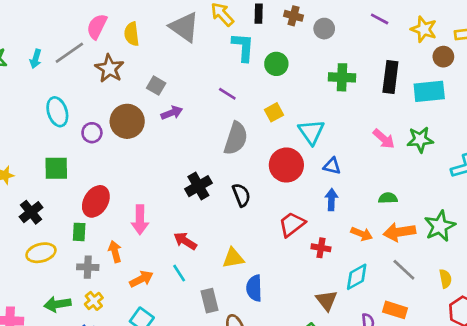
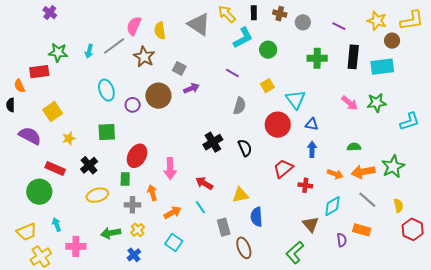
purple line: (380, 19) -> (339, 26), moved
cyan L-shape: (243, 47) -> (243, 38), turned 60
gray semicircle: (236, 138) -> (240, 106), size x0.7

